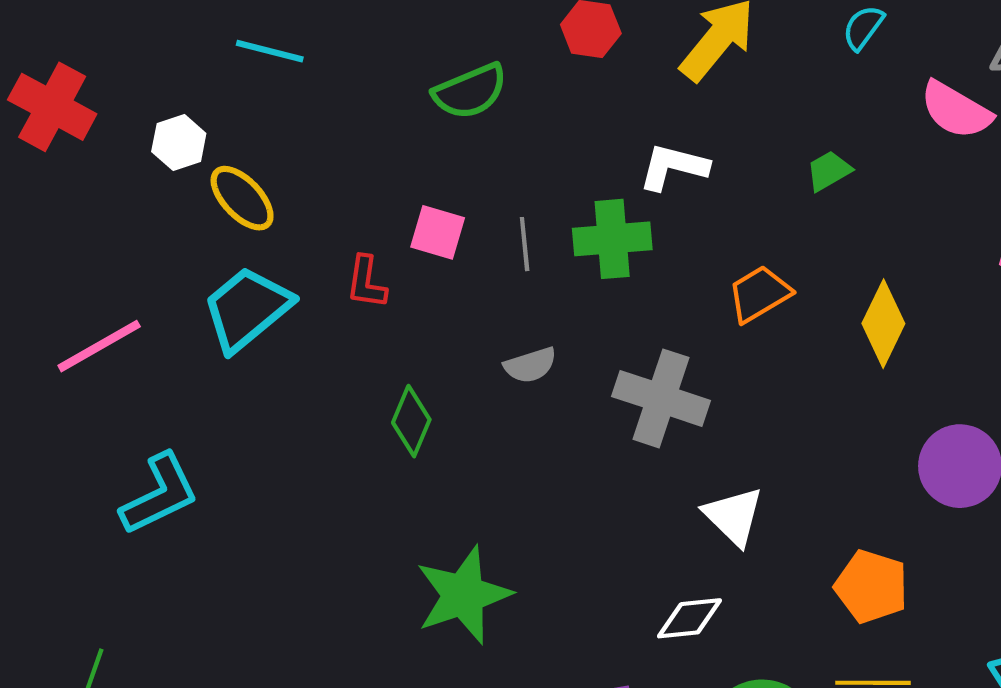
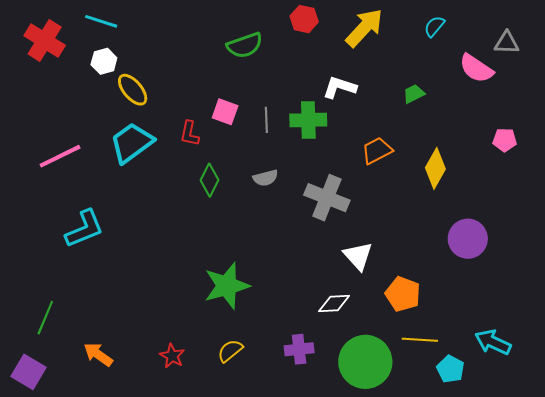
cyan line: (270, 51) -> (101, 21), moved
green diamond: (411, 421) -> (210, 180), moved
orange pentagon: (871, 587) -> (403, 294), moved

